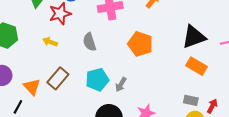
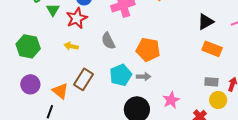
black triangle: (194, 37) -> (206, 22), size x0.7
orange pentagon: (140, 44) -> (148, 50), moved
gray arrow: (121, 85) -> (144, 77), turned -112

